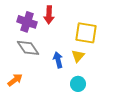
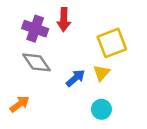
yellow square: (86, 33) -> (112, 43), turned -30
blue arrow: (58, 60) -> (75, 78), turned 63

